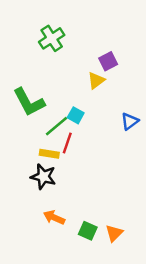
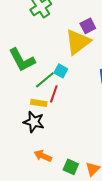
yellow triangle: (96, 80) -> (78, 42), size x1.8

